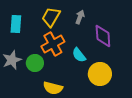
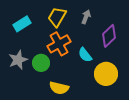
cyan rectangle: (16, 24) -> (22, 24), turned 54
purple diamond: (103, 36) -> (109, 36), turned 50

